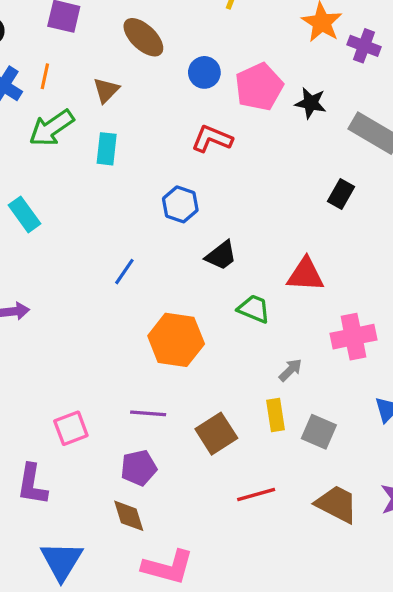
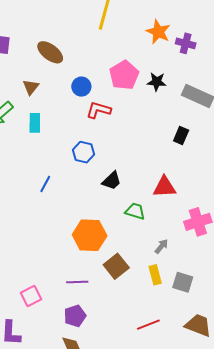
blue circle: (204, 72) -> (81, 87), moved
blue line: (124, 272) -> (45, 184), moved
brown square: (216, 434) -> (116, 266), moved

